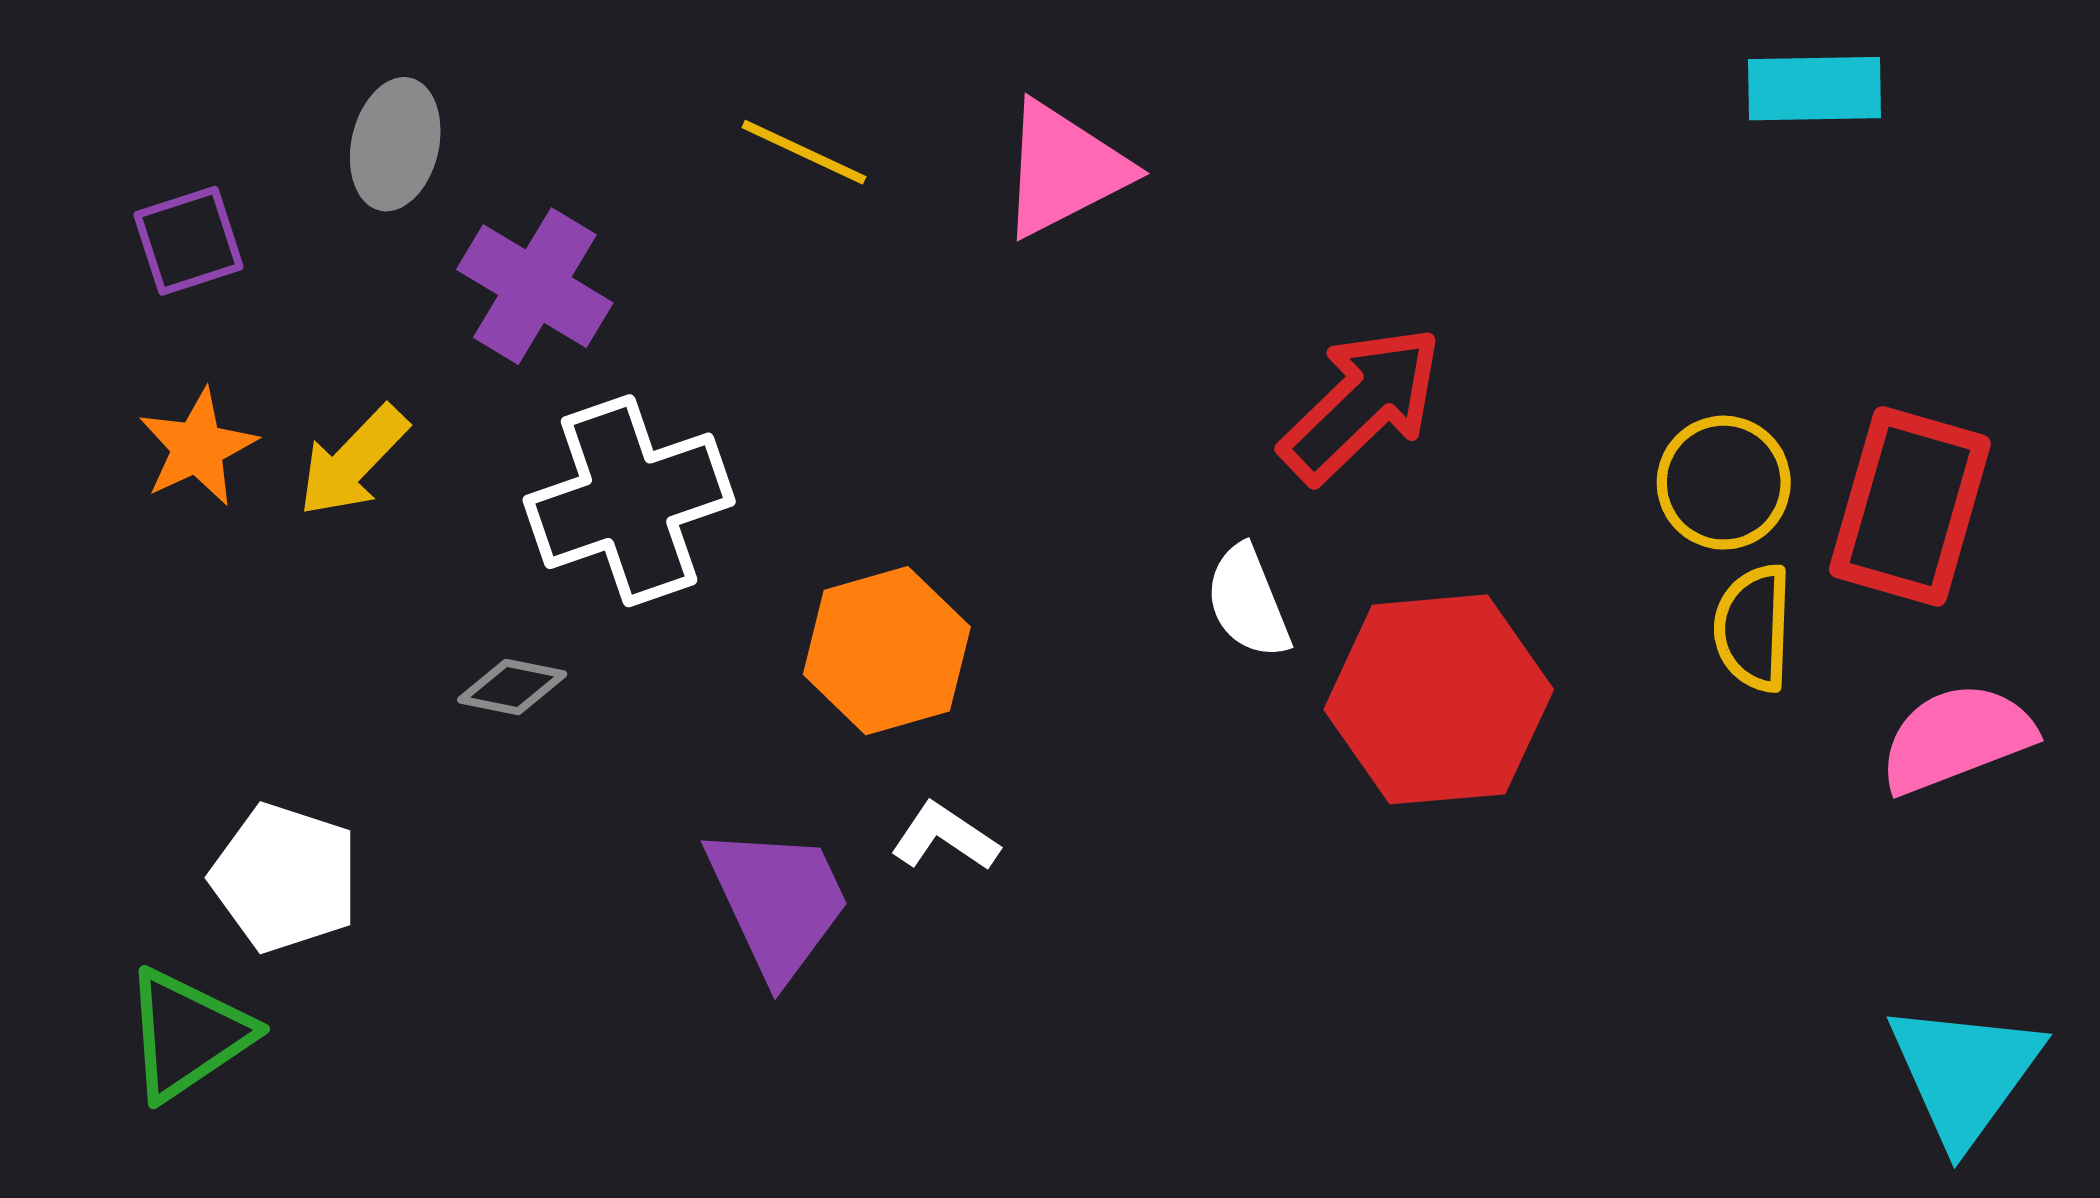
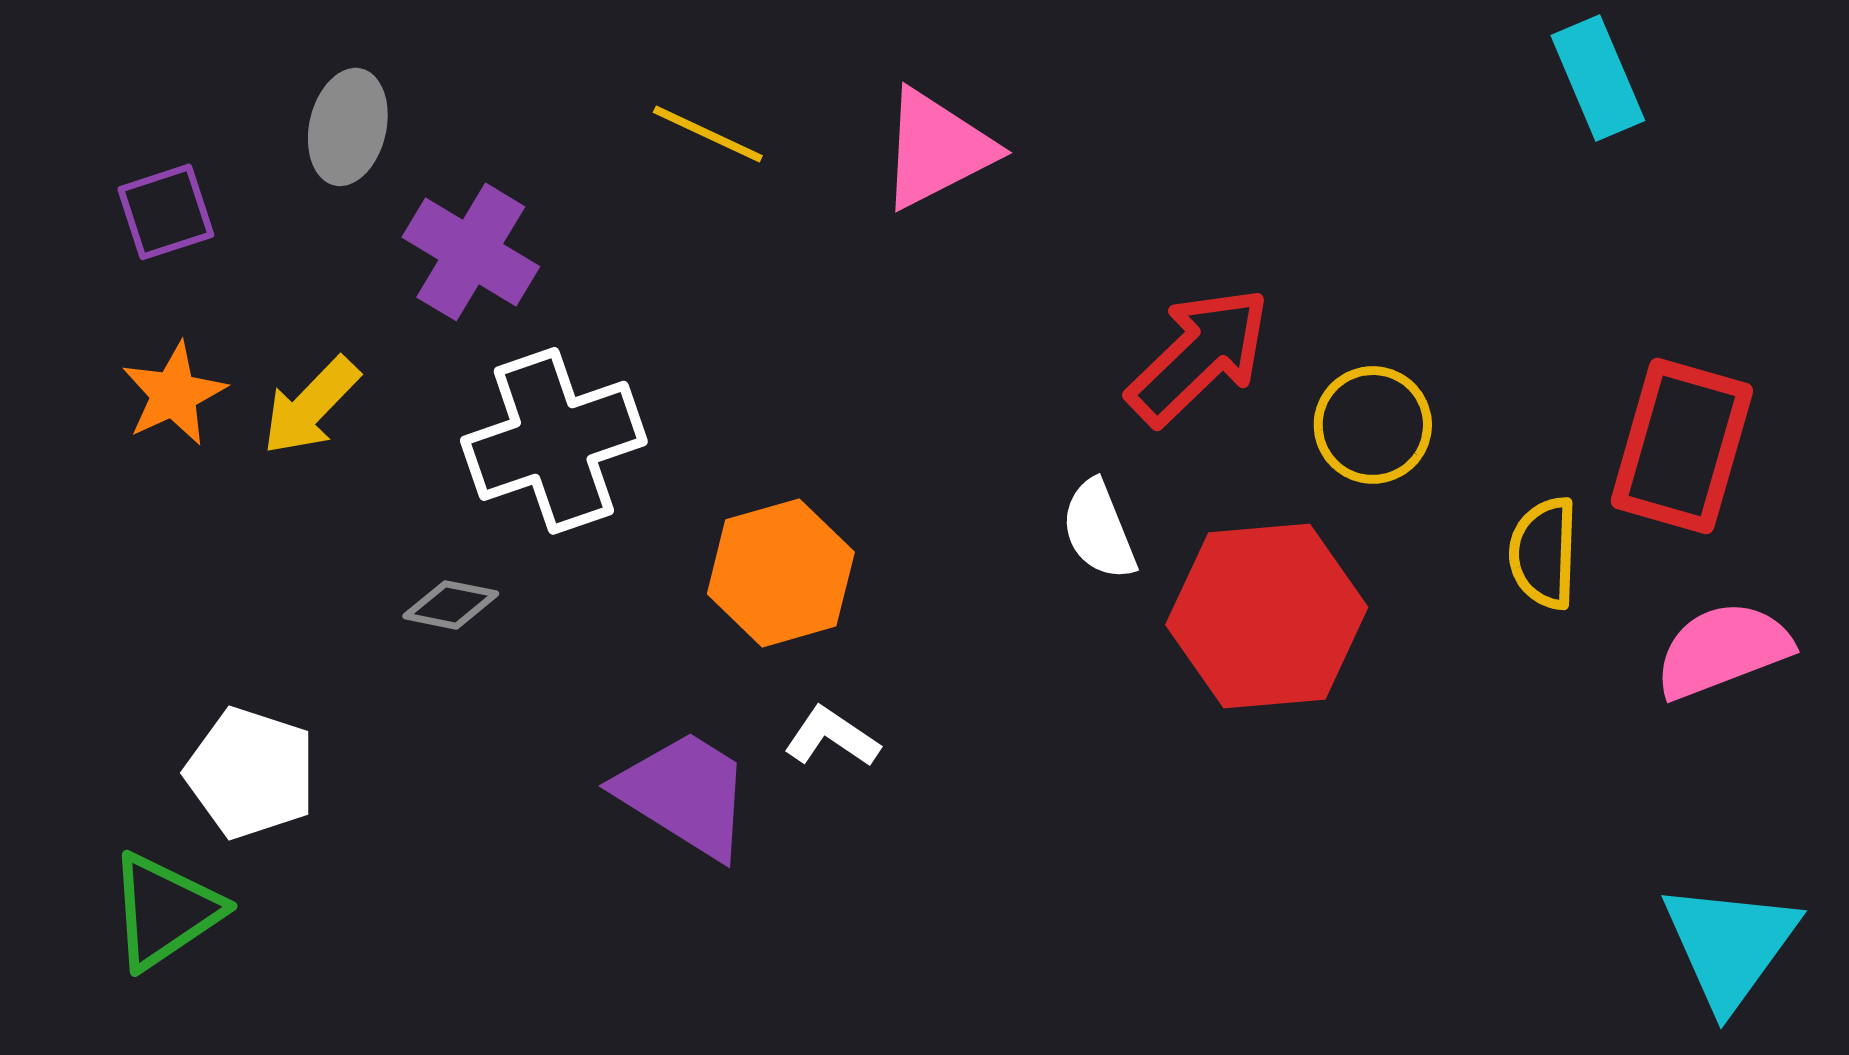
cyan rectangle: (1815, 89) -> (1598, 78), turned 68
yellow circle: (1724, 483) -> (1373, 425), moved
purple trapezoid: (778, 902) -> (685, 794), turned -33

